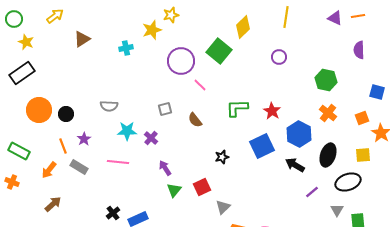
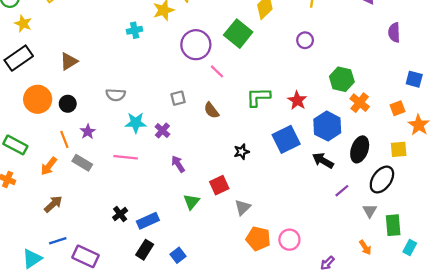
brown triangle: (82, 39) -> (69, 61), moved
green hexagon: (326, 80) -> (342, 79), moved
black ellipse: (348, 182) -> (382, 180), turned -35
green triangle: (174, 190) -> (191, 202), moved

